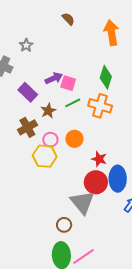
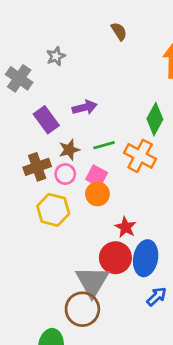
pink square: (68, 83) -> (97, 176), moved
pink circle: (50, 140) -> (65, 174), moved
brown circle: (64, 225) -> (82, 309), moved, size x1.6

